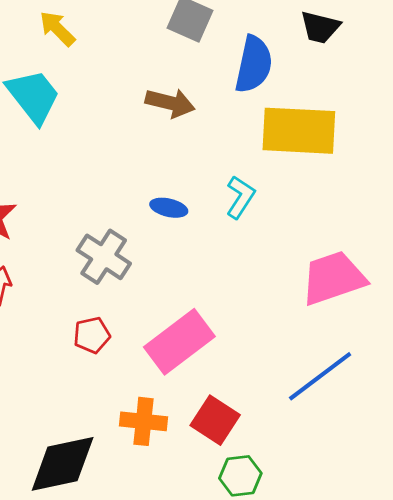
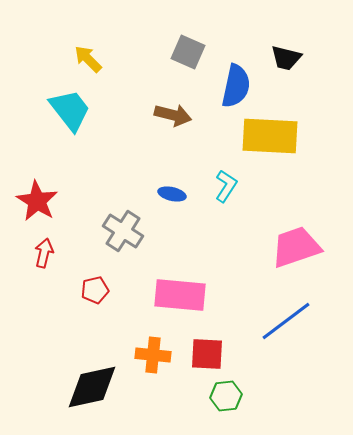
red pentagon: (92, 335) -> (95, 290), moved
pink rectangle: (179, 342) -> (180, 295), turned 42
red square: (215, 420) -> (207, 354), turned -30

